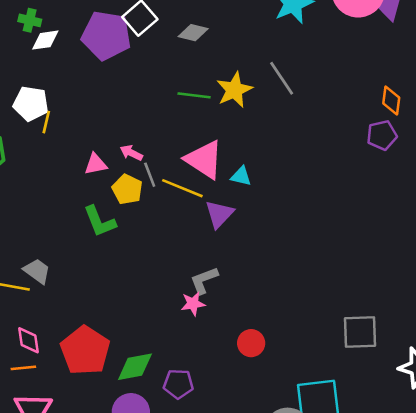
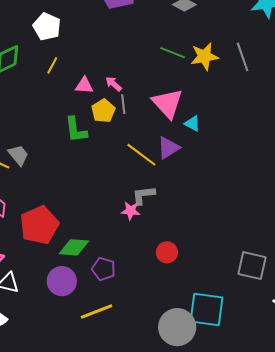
yellow line: (46, 122) -> (52, 65), moved
yellow line: (182, 188) -> (141, 155), moved

